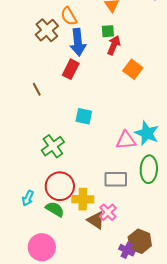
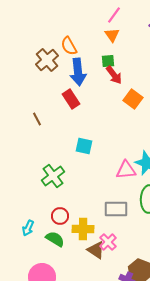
red arrow: (114, 45) -> (114, 75), turned 120
red rectangle: (71, 69) -> (71, 99), turned -60
red circle: (60, 186) -> (60, 216), size x0.6

